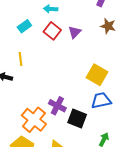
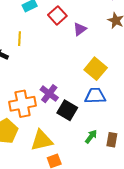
purple triangle: (75, 32) -> (80, 29), moved
orange cross: (34, 120) -> (23, 104), turned 30

